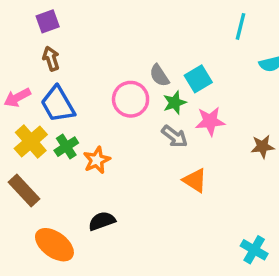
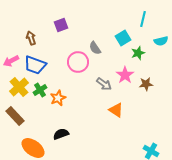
purple square: (48, 21) -> (61, 25), moved
cyan square: (198, 79) -> (123, 38), moved
green star: (175, 103) -> (138, 53), moved
blue trapezoid: (58, 104) -> (35, 65), turned -40
pink star: (210, 121) -> (125, 75), turned -30
brown star: (263, 147) -> (146, 84), moved

